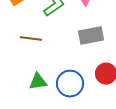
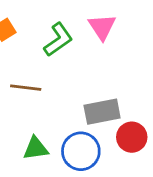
gray rectangle: (91, 36) -> (102, 112), moved

